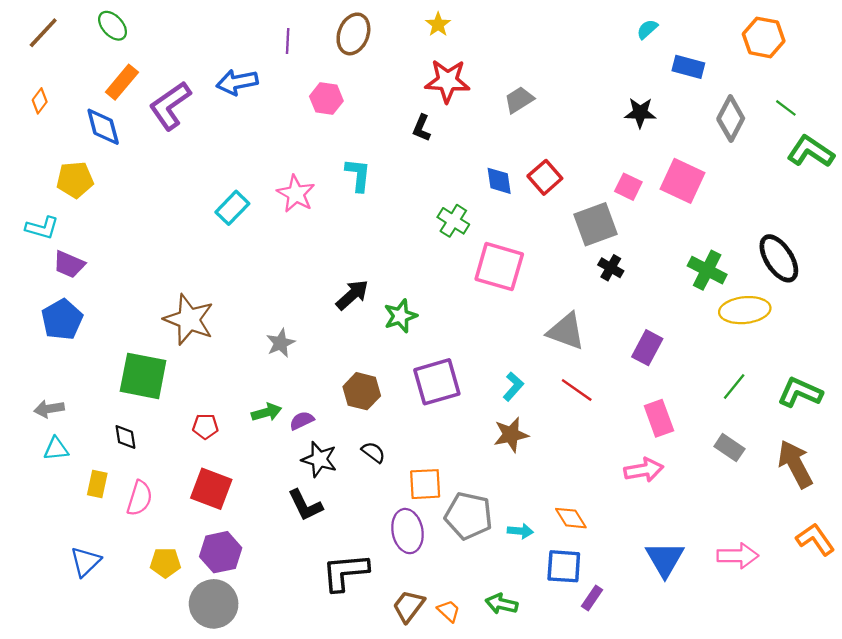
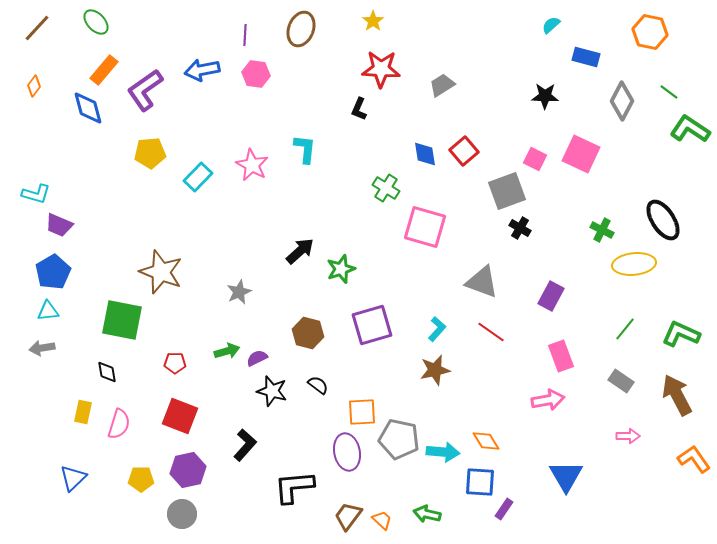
pink hexagon: (326, 99) -> (256, 74), moved
yellow pentagon: (75, 180) -> (150, 153), moved
green cross: (707, 270) -> (602, 230), size x0.7
cyan triangle: (56, 449) -> (48, 311), moved
black L-shape: (305, 505) -> (245, 445), moved, turned -112
cyan arrow: (520, 531) -> (443, 452), size x1.5
pink arrow: (738, 556) -> (628, 436), moved, size x0.7
gray circle: (214, 604) -> (182, 514), size x0.7

